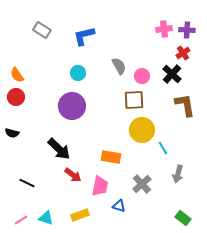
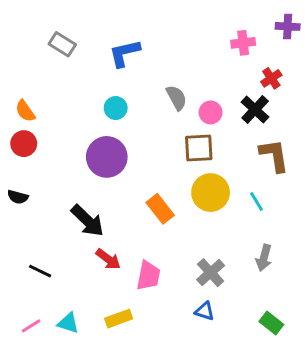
purple cross: (187, 30) -> (288, 26), moved
cyan line: (163, 148) -> (256, 201), moved
orange rectangle: (111, 157) -> (160, 209), moved, turned 42
blue triangle: (119, 206) -> (205, 311), moved

